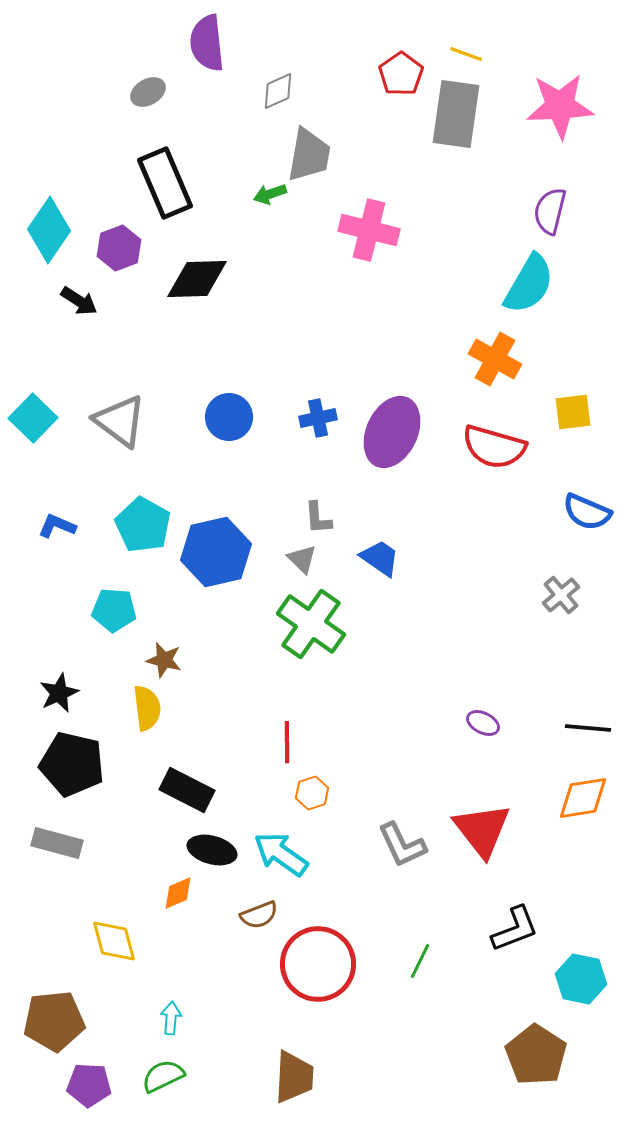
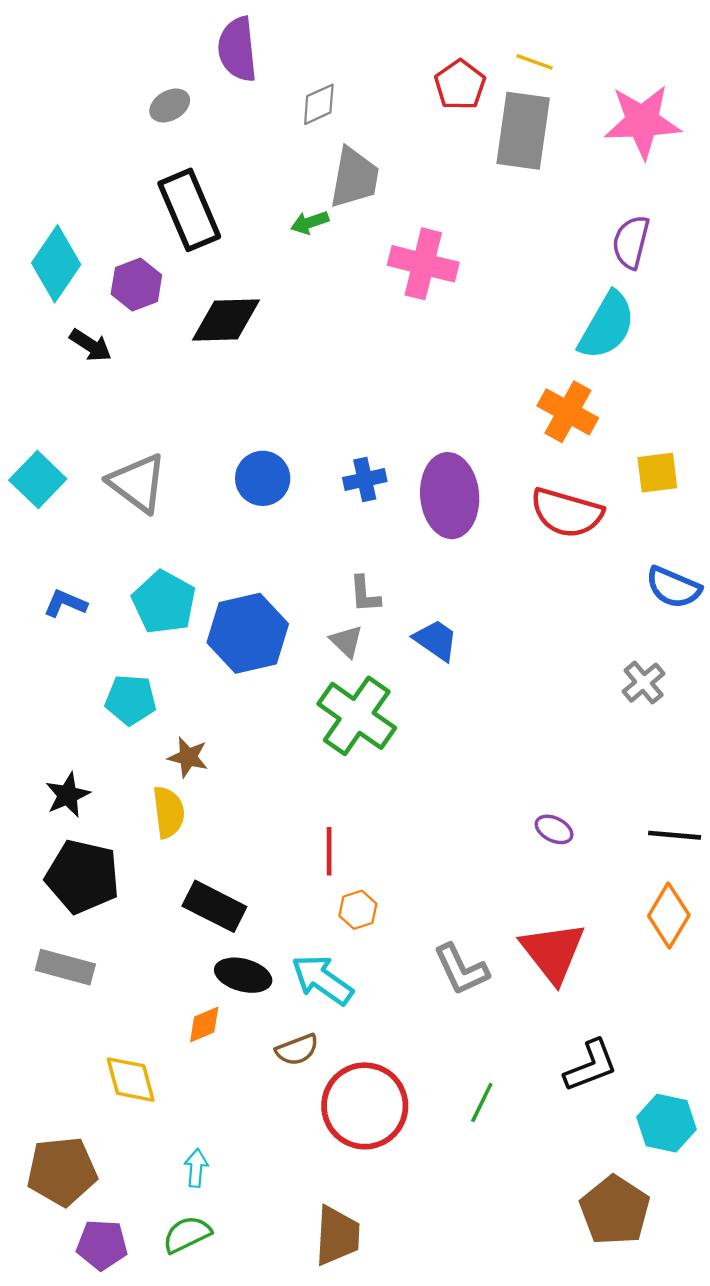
purple ellipse: (392, 432) -> (450, 496), turned -30
orange diamond: (583, 798) -> (669, 915), turned -50

